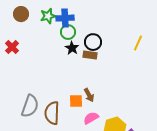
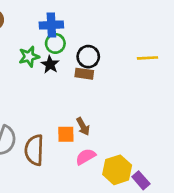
green star: (48, 16) -> (29, 57), moved
yellow line: (138, 43) -> (147, 58), turned 63
black star: (72, 48) -> (50, 64), moved

